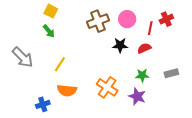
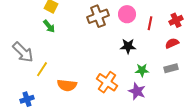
red cross: (166, 19) -> (176, 20), moved
black star: (120, 45) -> (128, 46), moved
red semicircle: (144, 48) -> (172, 43), moved
yellow line: (60, 64) -> (42, 69), moved
blue cross: (43, 104) -> (27, 99), moved

